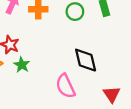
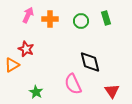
green star: (22, 65) -> (36, 92), moved

